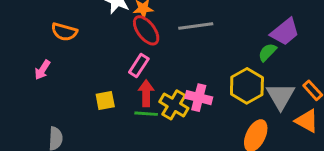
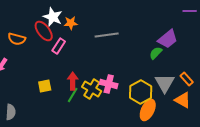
red ellipse: (146, 30) -> (44, 31), moved
pink rectangle: (139, 65) -> (59, 46), moved
yellow hexagon: (247, 86) -> (141, 92), moved
green line: (146, 114) -> (73, 95), turned -63

